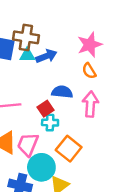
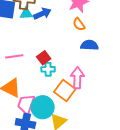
blue semicircle: (62, 92) -> (89, 45), moved
pink arrow: (90, 104) -> (77, 78), moved
pink trapezoid: (28, 144) -> (26, 104), moved

